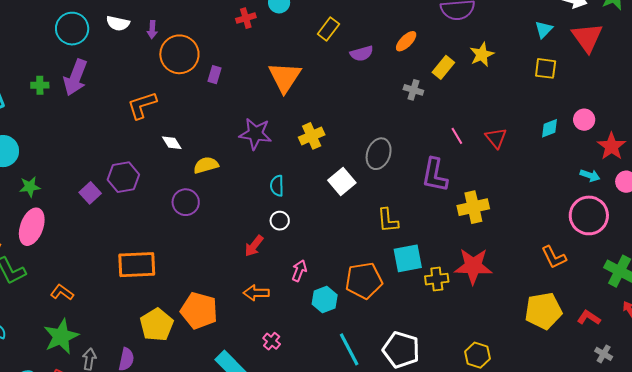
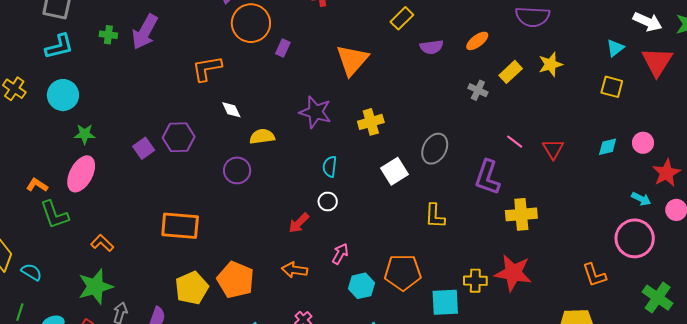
pink line: (457, 136) -> (515, 142), turned -30
cyan square: (408, 258) -> (445, 302), moved

